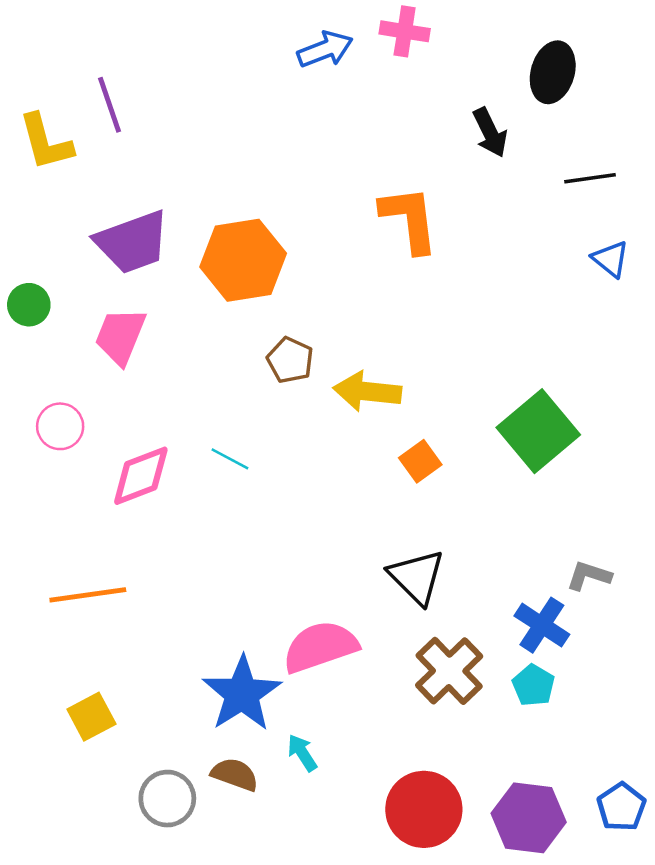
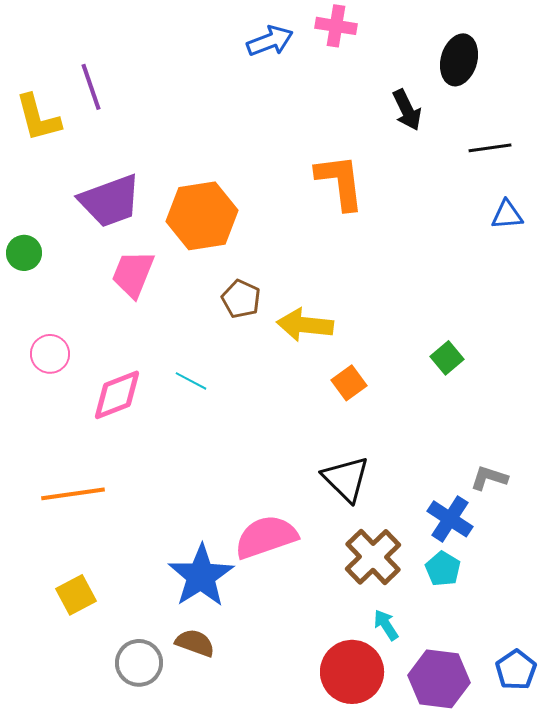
blue triangle: (611, 259) -> (507, 215), turned -44
pink trapezoid: (120, 336) -> (133, 274), moved
green square: (538, 431) -> (447, 358), size x0.5
cyan arrow: (302, 753) -> (386, 625), moved

